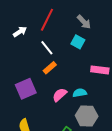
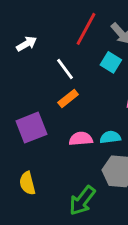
red line: (47, 20) -> (86, 29), moved
pink semicircle: (60, 95) -> (81, 139), turned 35

